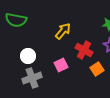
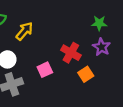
yellow arrow: (63, 31) -> (24, 31), moved

